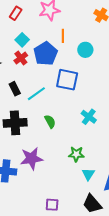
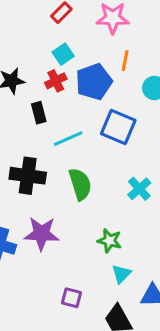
black rectangle: (15, 89) -> (39, 113), moved
green semicircle: (50, 121) -> (80, 184), size x1.5
purple square: (52, 205) -> (72, 298), moved

